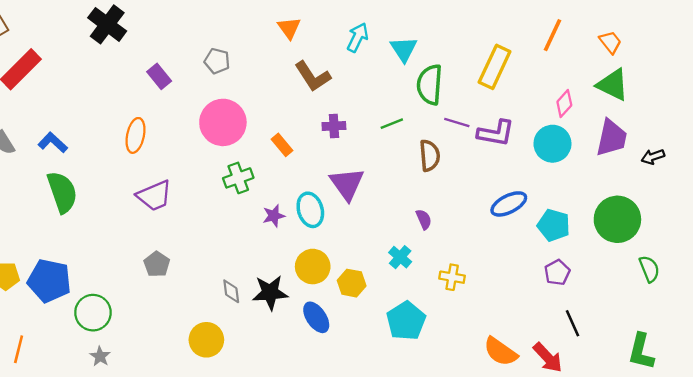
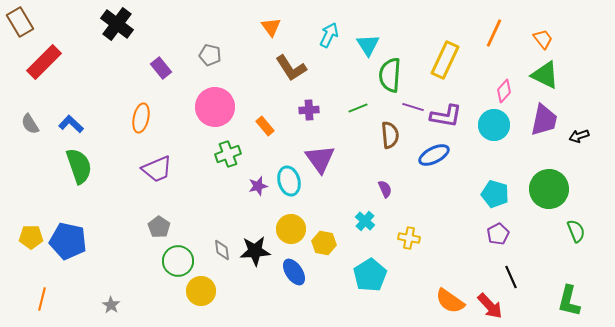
blue ellipse: (509, 204) -> (434, 155), moved
green circle: (93, 313) -> (178, 261), moved

